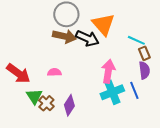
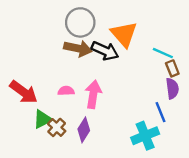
pink arrow: (108, 71) -> (93, 94), moved
cyan cross: (112, 92) -> (145, 136), moved
green triangle: (34, 96) -> (42, 119), turned 36

